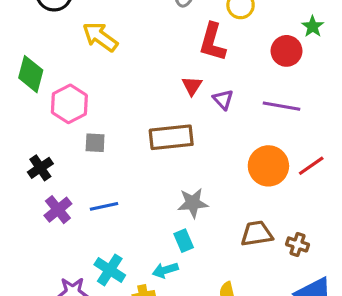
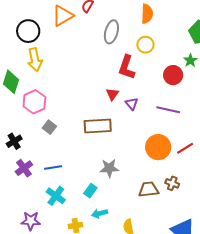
yellow arrow: (100, 37) -> (35, 60), moved, turned -140
gray square: (95, 143) -> (49, 127), turned 32
cyan rectangle: (184, 241) -> (90, 191), moved, turned 56
brown cross: (298, 244) -> (172, 183), moved
cyan cross: (110, 270) -> (56, 196), moved
cyan arrow: (165, 270) -> (100, 213), moved

